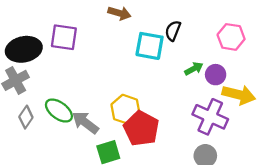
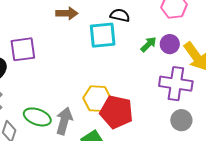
black semicircle: (173, 31) -> (120, 15), turned 96
yellow arrow: (239, 95) -> (196, 56), turned 56
gray arrow: (85, 122) -> (64, 121), turned 84

